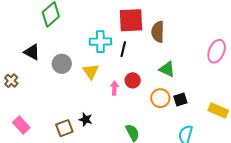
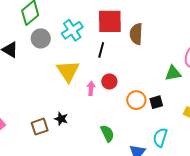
cyan cross: (100, 42) -> (72, 30), moved, turned -35
gray circle: (62, 64) -> (41, 38), moved
green triangle: (167, 69) -> (173, 73), moved, turned -36
yellow triangle: (91, 71) -> (68, 71), size x1.4

